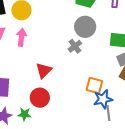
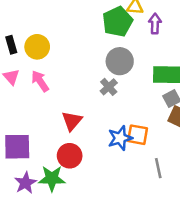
pink arrow: (22, 37) -> (40, 81), turned -36
blue star: (103, 99) -> (120, 138), moved
green star: (24, 114) -> (52, 178), size x1.5

